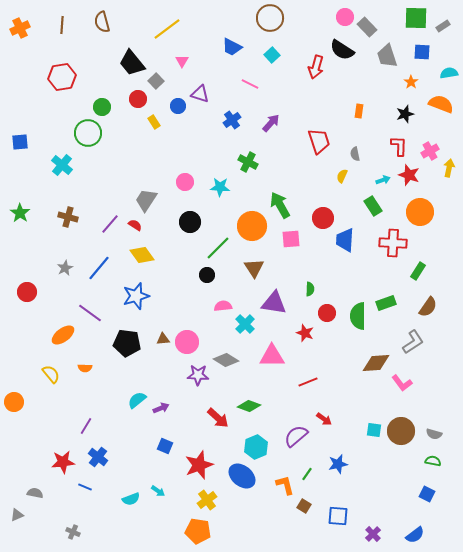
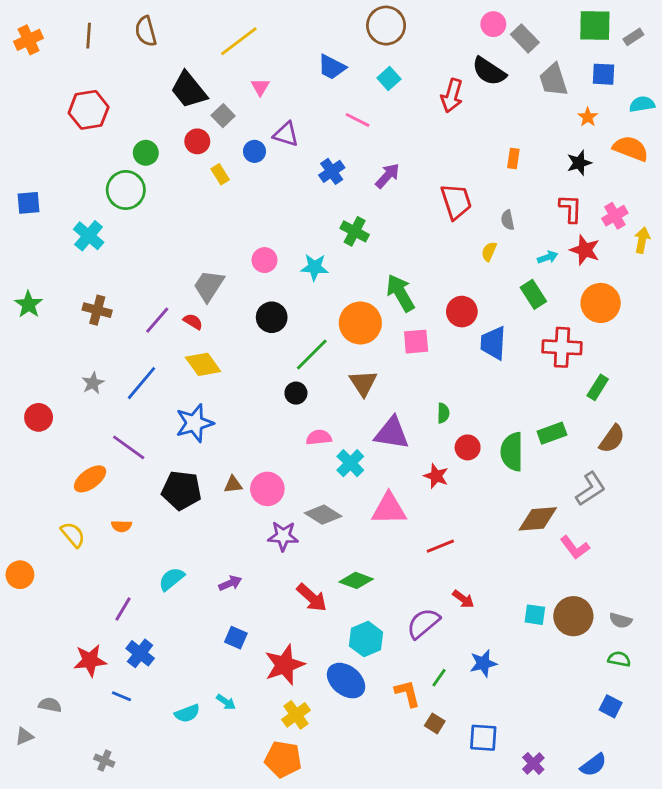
cyan semicircle: (137, 400) -> (172, 579), moved

